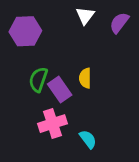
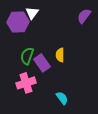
white triangle: (85, 16) -> (32, 13), moved
pink cross: (52, 124) -> (26, 83), moved

